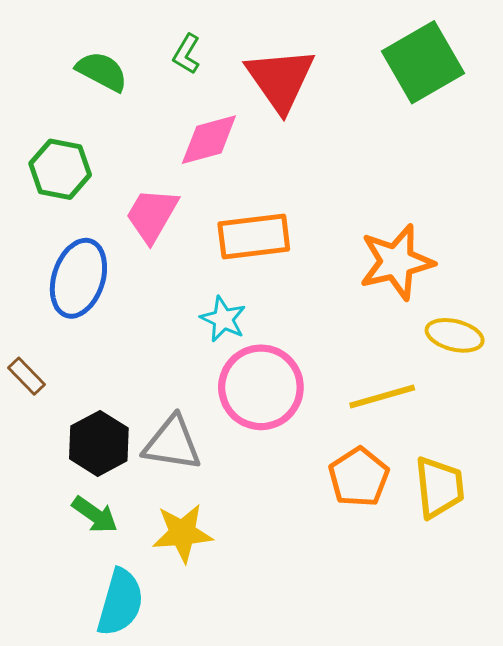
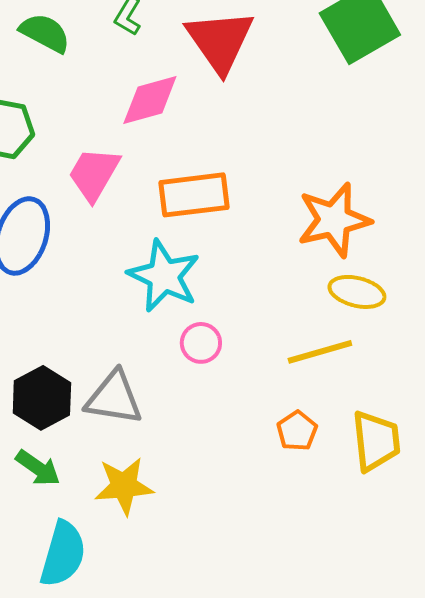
cyan star: (223, 319) -> (164, 276), size x1.6
yellow ellipse: (455, 335) -> (357, 292), moved
pink circle: (261, 387) -> (201, 343), size x0.5
orange pentagon: (359, 477) -> (297, 431), size x0.7

